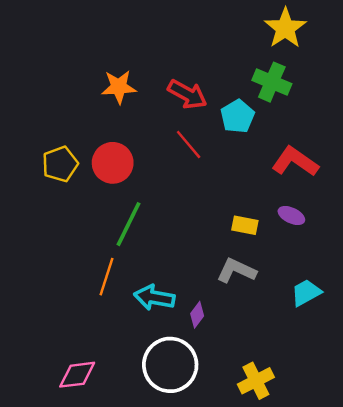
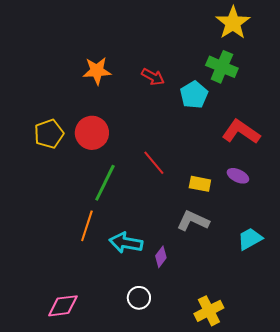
red arrow: (187, 94) -> (153, 77), size x0.7
red line: (189, 144) -> (154, 163), moved
white circle: (170, 365) -> (139, 298), size x0.5

